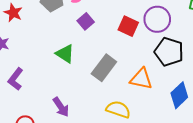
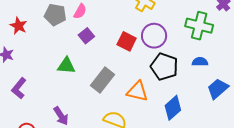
green triangle: (65, 54) -> (66, 66), turned -30

